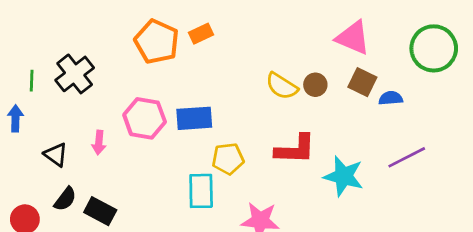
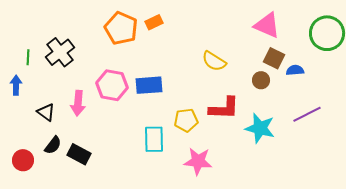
brown circle: (315, 85) -> (261, 80), moved
pink arrow: (99, 143) -> (78, 103), size x1.4
yellow pentagon: (228, 159) -> (186, 120), moved

